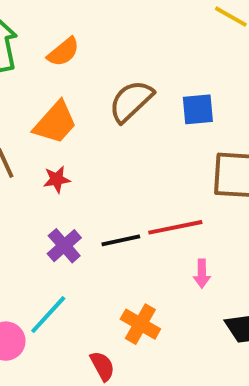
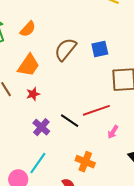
black line: (121, 240) -> (70, 121), turned 54
pink arrow: (202, 274) -> (113, 132), turned 40

